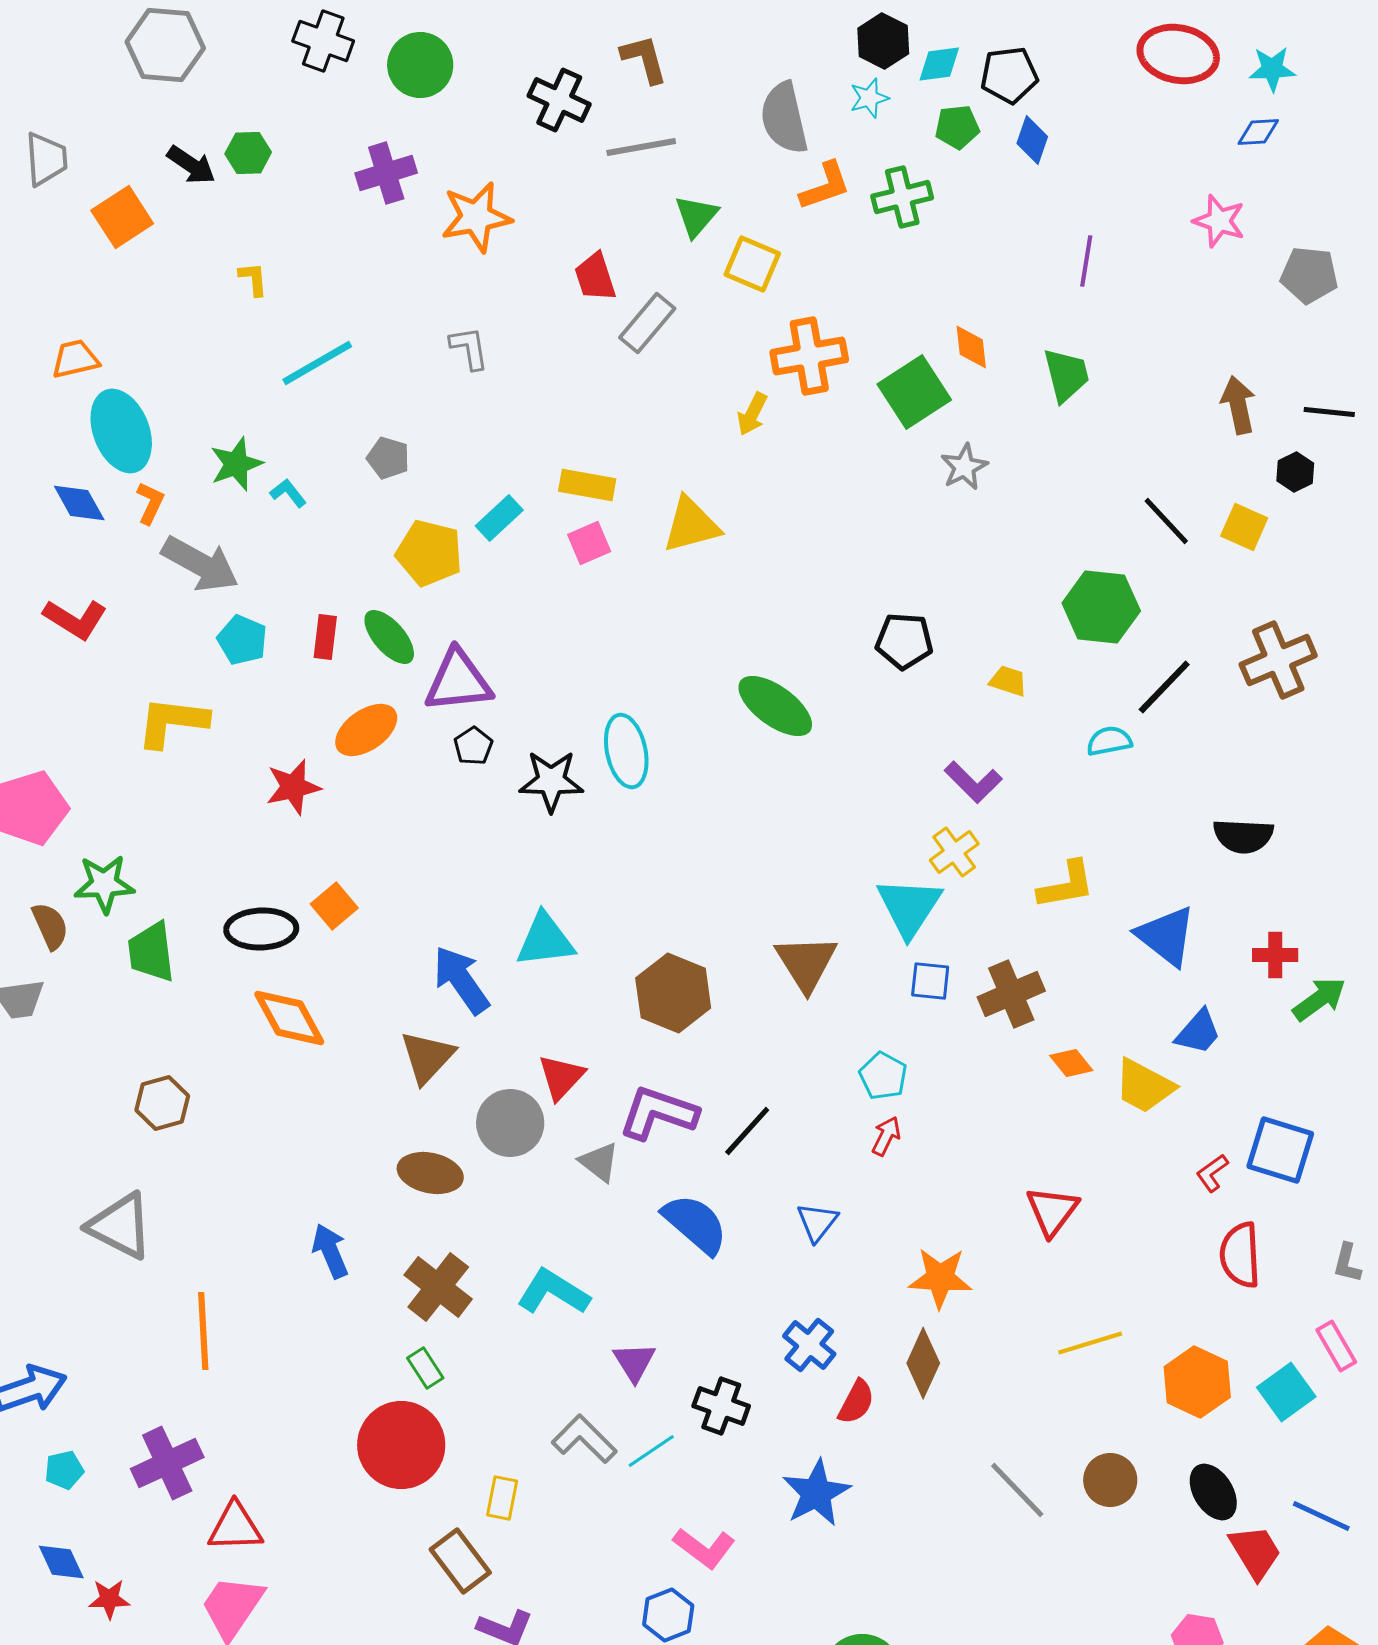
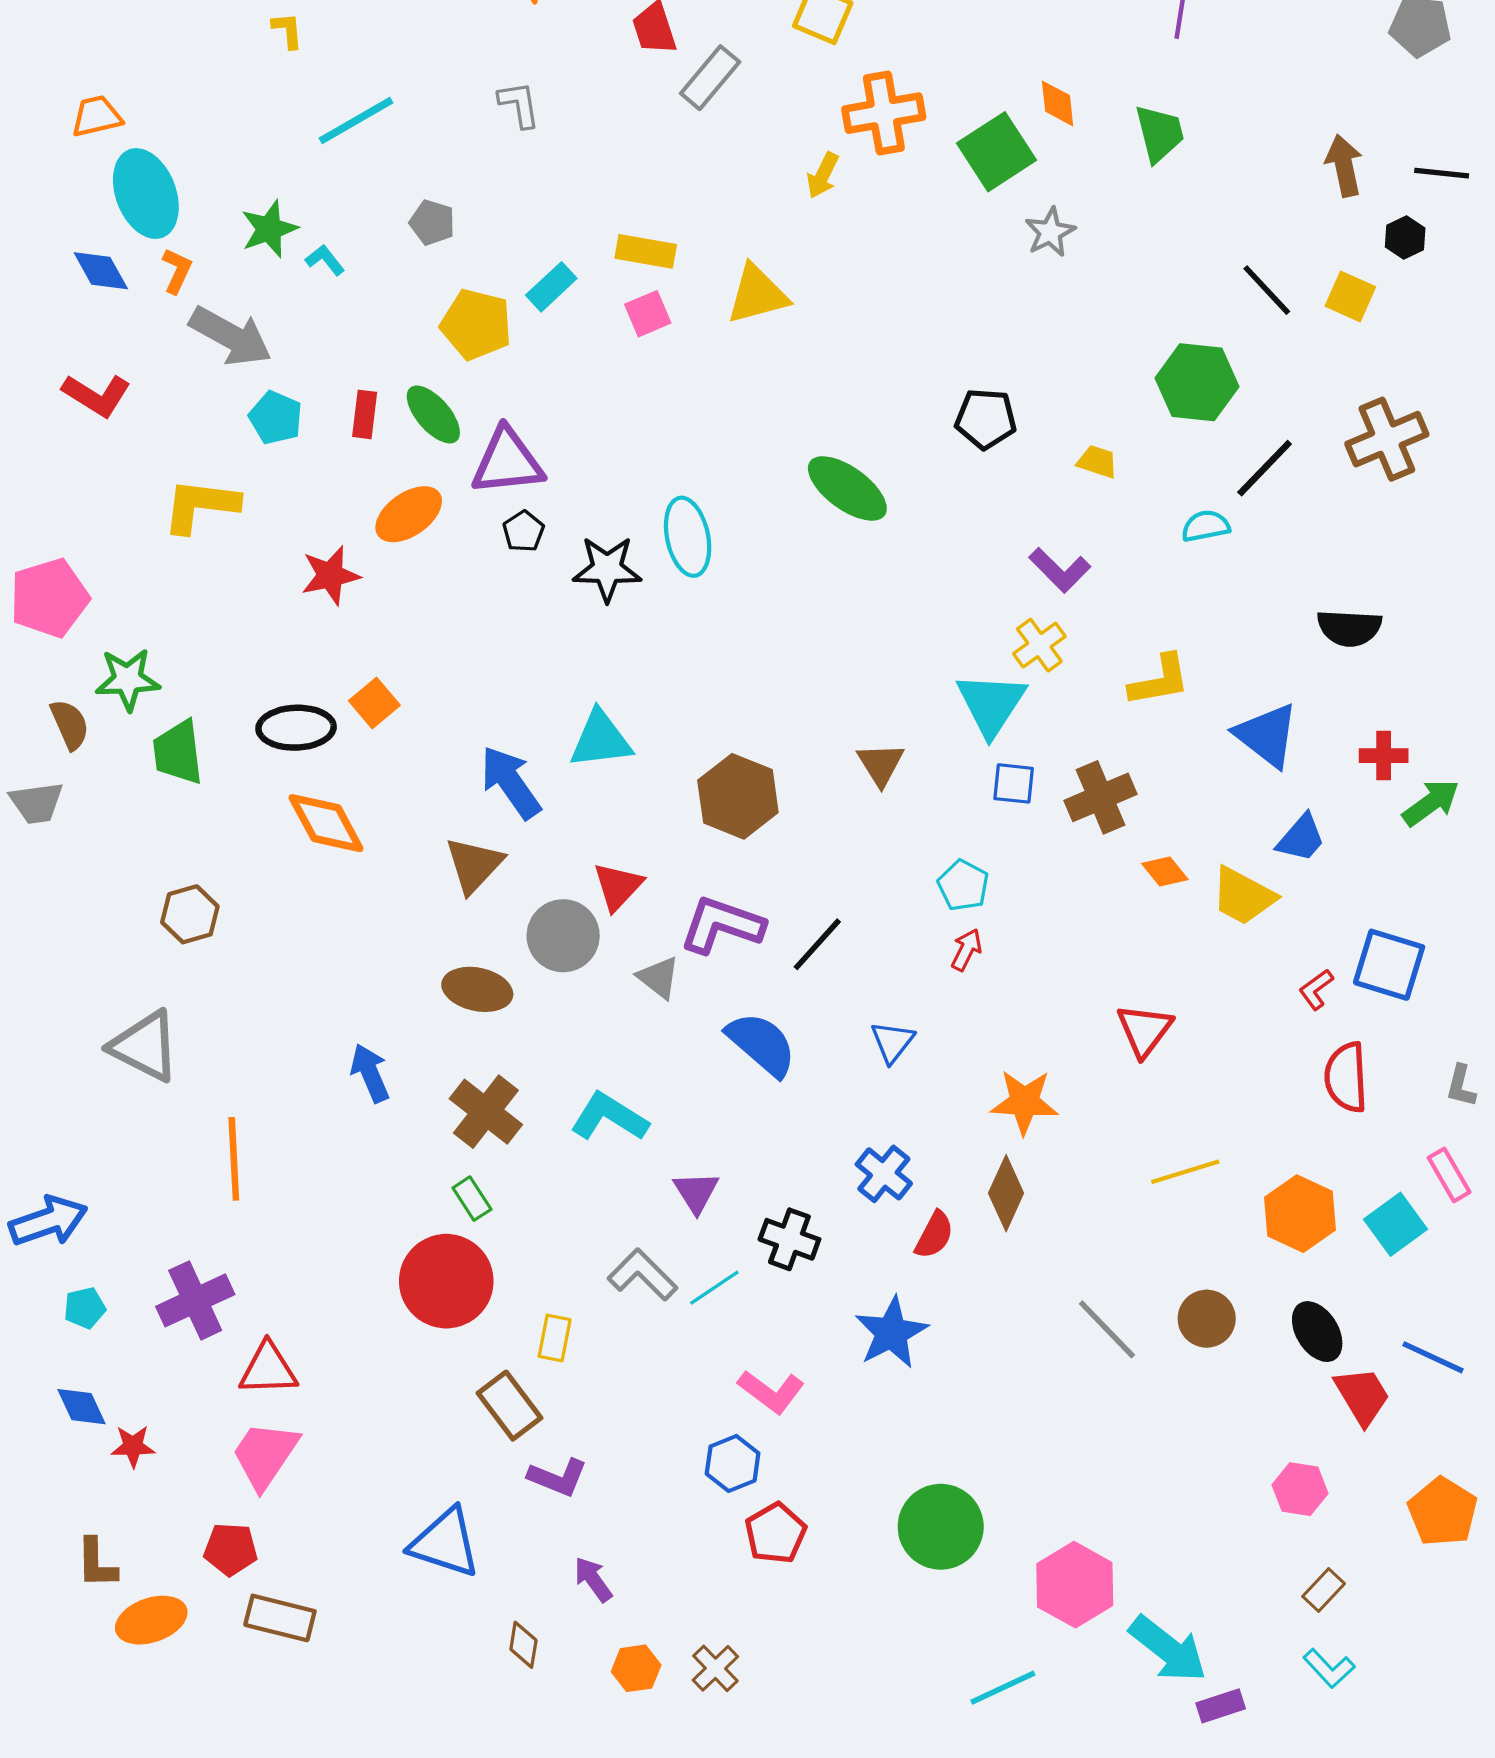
brown triangle: (806, 963) -> (881, 764), size x0.7

